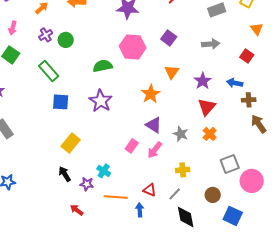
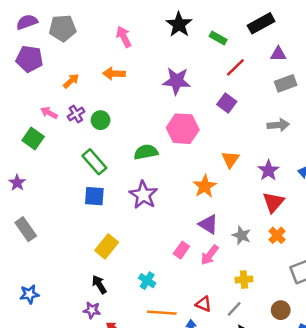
pink arrow: (13, 28) -> (49, 113), moved, turned 104
purple square: (169, 38) -> (227, 103), moved
green rectangle: (49, 71) -> (94, 162), moved
purple star: (87, 184) -> (92, 310), moved

